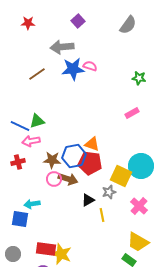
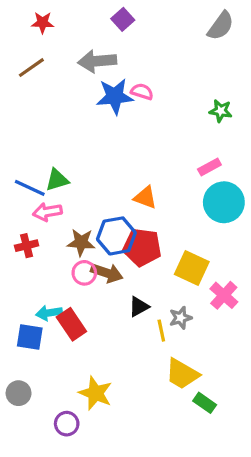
gray semicircle: (128, 25) -> (221, 26), moved
brown line: (37, 74) -> (31, 68), moved
orange triangle: (92, 144) -> (145, 197), moved
cyan circle: (141, 166) -> (224, 202), moved
gray star: (109, 192) -> (181, 318), moved
pink cross: (139, 206) -> (224, 295), moved
yellow trapezoid: (138, 242) -> (182, 374), moved
red rectangle: (46, 249) -> (71, 324), moved, turned 48

